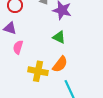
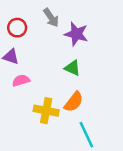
pink semicircle: (18, 47) -> (21, 80), turned 56

